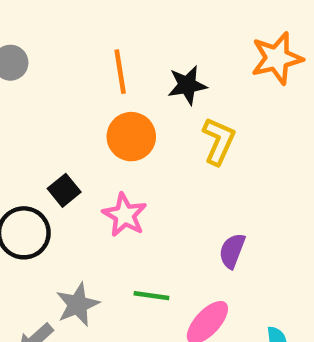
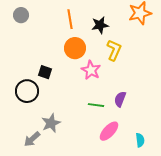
black square: (64, 190) -> (45, 72), turned -32
pink star: (125, 215) -> (91, 70), moved
green line: (151, 296) -> (96, 105), moved

